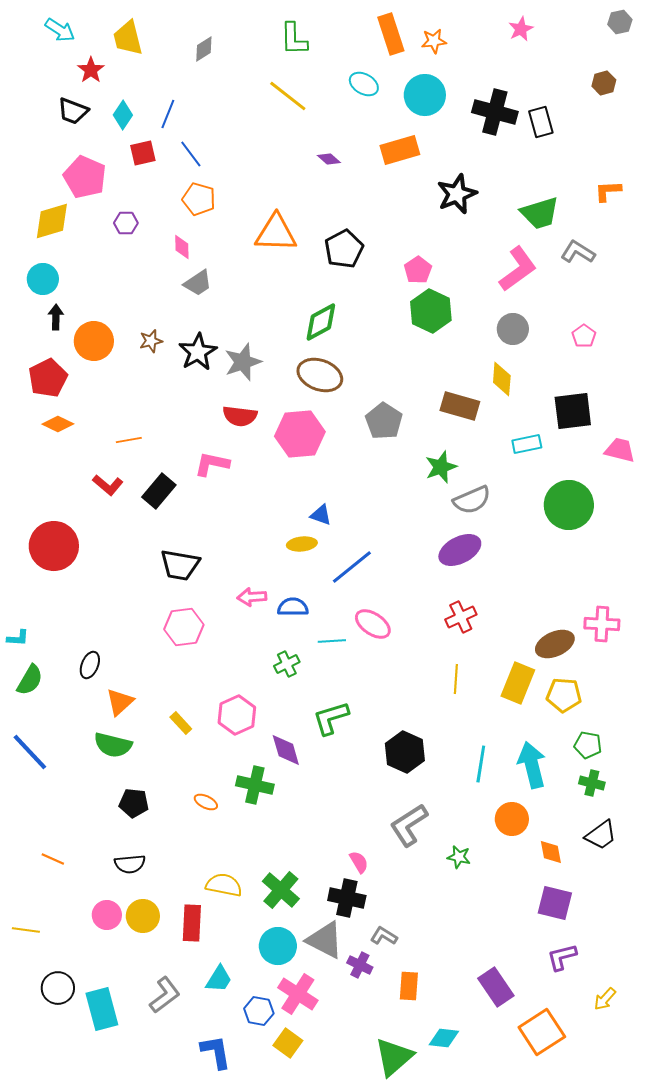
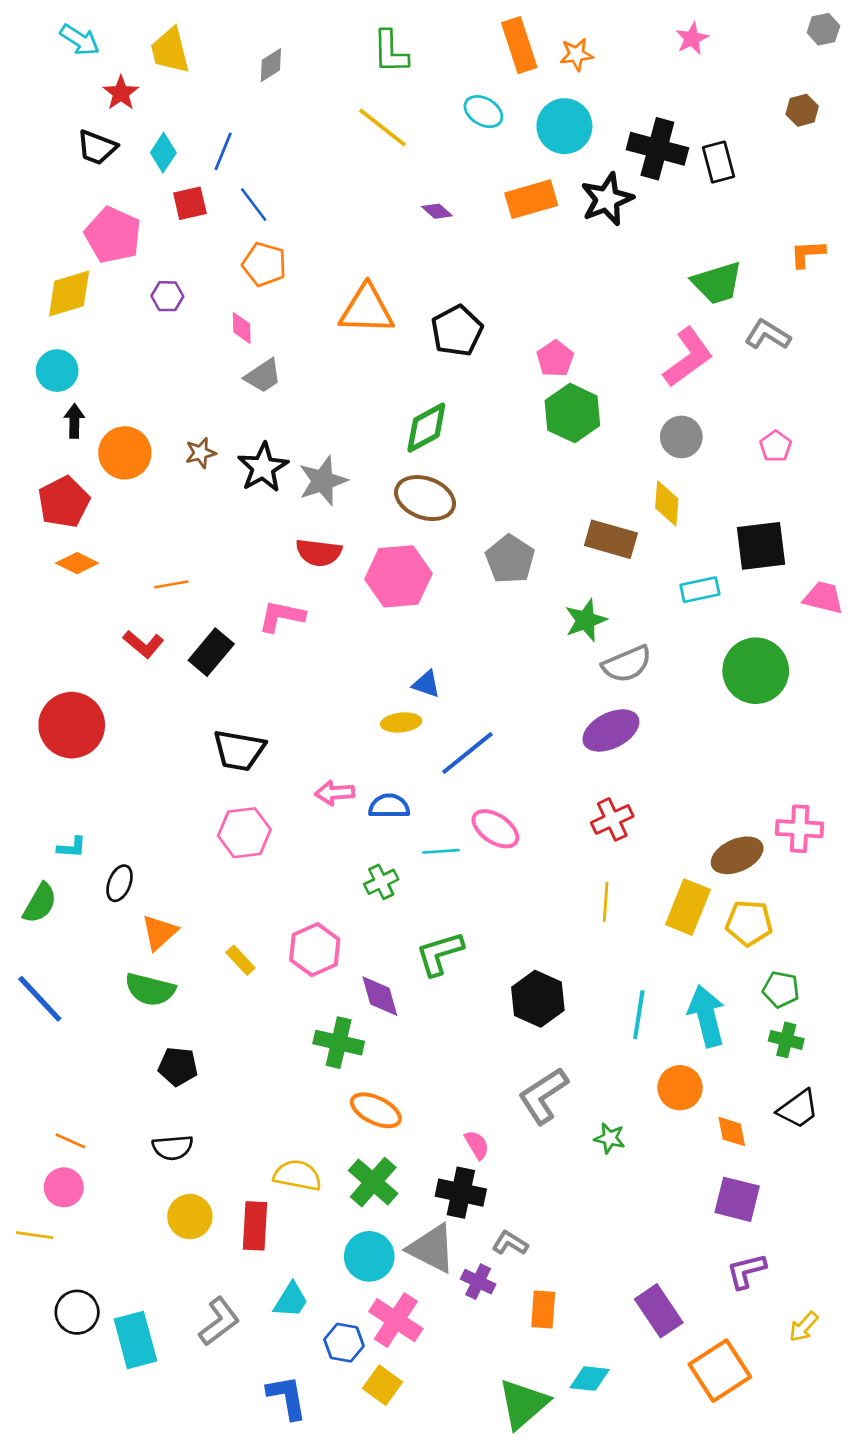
black star: (457, 194) -> (607, 199), moved
cyan L-shape: (18, 638) -> (72, 847), moved
orange ellipse: (206, 802) -> (376, 1110), moved, size x1.6
pink circle: (107, 915) -> (64, 1187), moved

